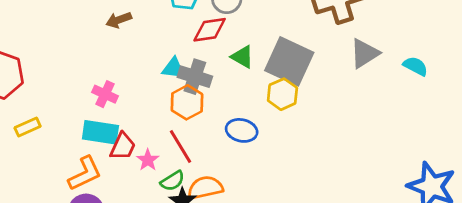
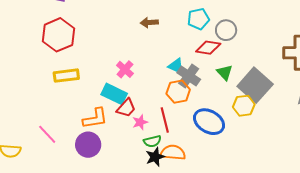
yellow rectangle: (28, 127) -> (66, 76), size x1.4
blue ellipse: (242, 130) -> (209, 122), size x1.4

